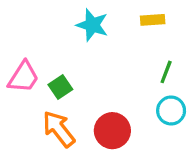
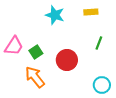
cyan circle: (171, 111) -> (102, 85), moved
red circle: (112, 131) -> (67, 60), moved

